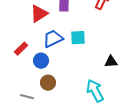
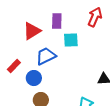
cyan square: (78, 38) -> (71, 40), moved

